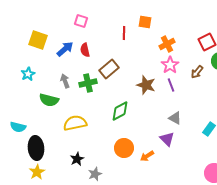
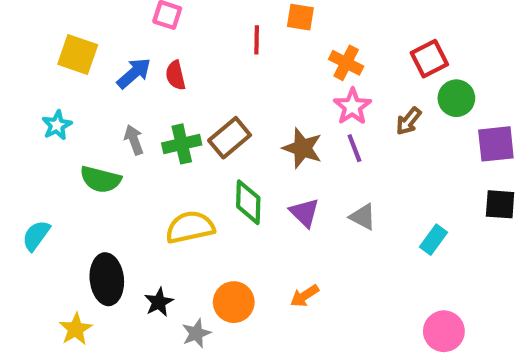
orange cross: (167, 44) -> (346, 63), turned -35
brown rectangle: (109, 69) -> (230, 138), moved
green diamond: (120, 111) -> (248, 202), turned -60
yellow semicircle: (75, 123) -> (190, 227), moved
cyan semicircle: (18, 127) -> (36, 236), turned 112
purple triangle: (167, 139) -> (304, 213), moved
black ellipse: (36, 148) -> (107, 279), moved
orange circle: (124, 148) -> (234, 302), moved

